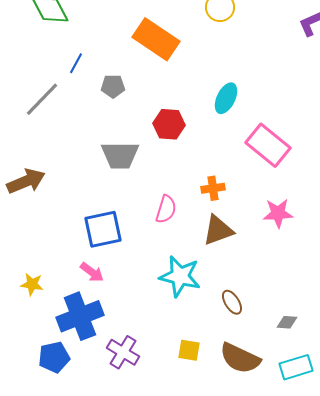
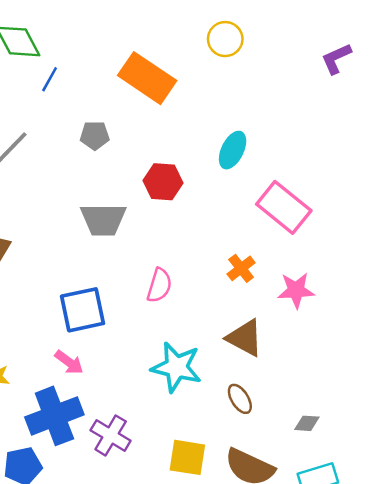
blue line: (76, 63) -> (50, 79), moved
orange cross: (213, 188) -> (241, 268), moved, turned -30
brown triangle: (218, 230) -> (245, 338), moved, turned 48
yellow square: (189, 350) -> (187, 457), size x1.4
purple cross: (123, 352) -> (111, 435), moved

